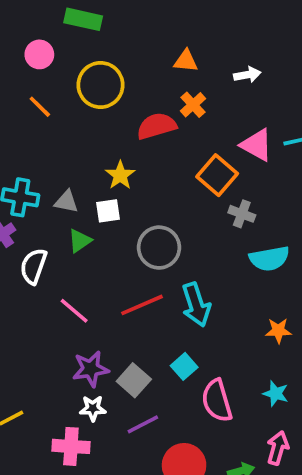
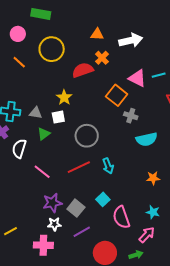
white arrow: (247, 75) -> (131, 40), size x1.6
cyan arrow: (196, 305) -> (108, 166), size x0.7
pink arrow: (278, 448) -> (147, 235), moved, turned 30

